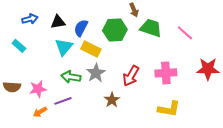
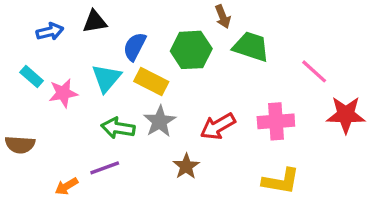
black triangle: (58, 22) -> (95, 22), moved
pink line: (185, 33) -> (314, 71), moved
red arrow: (131, 76) -> (218, 126), turned 30
pink star: (38, 89) -> (63, 93), moved

